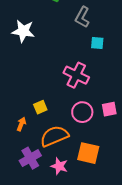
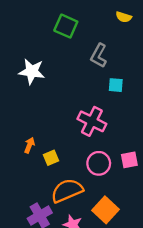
orange arrow: (21, 124) -> (29, 145), moved
orange square: (88, 153) -> (105, 210), turned 30

